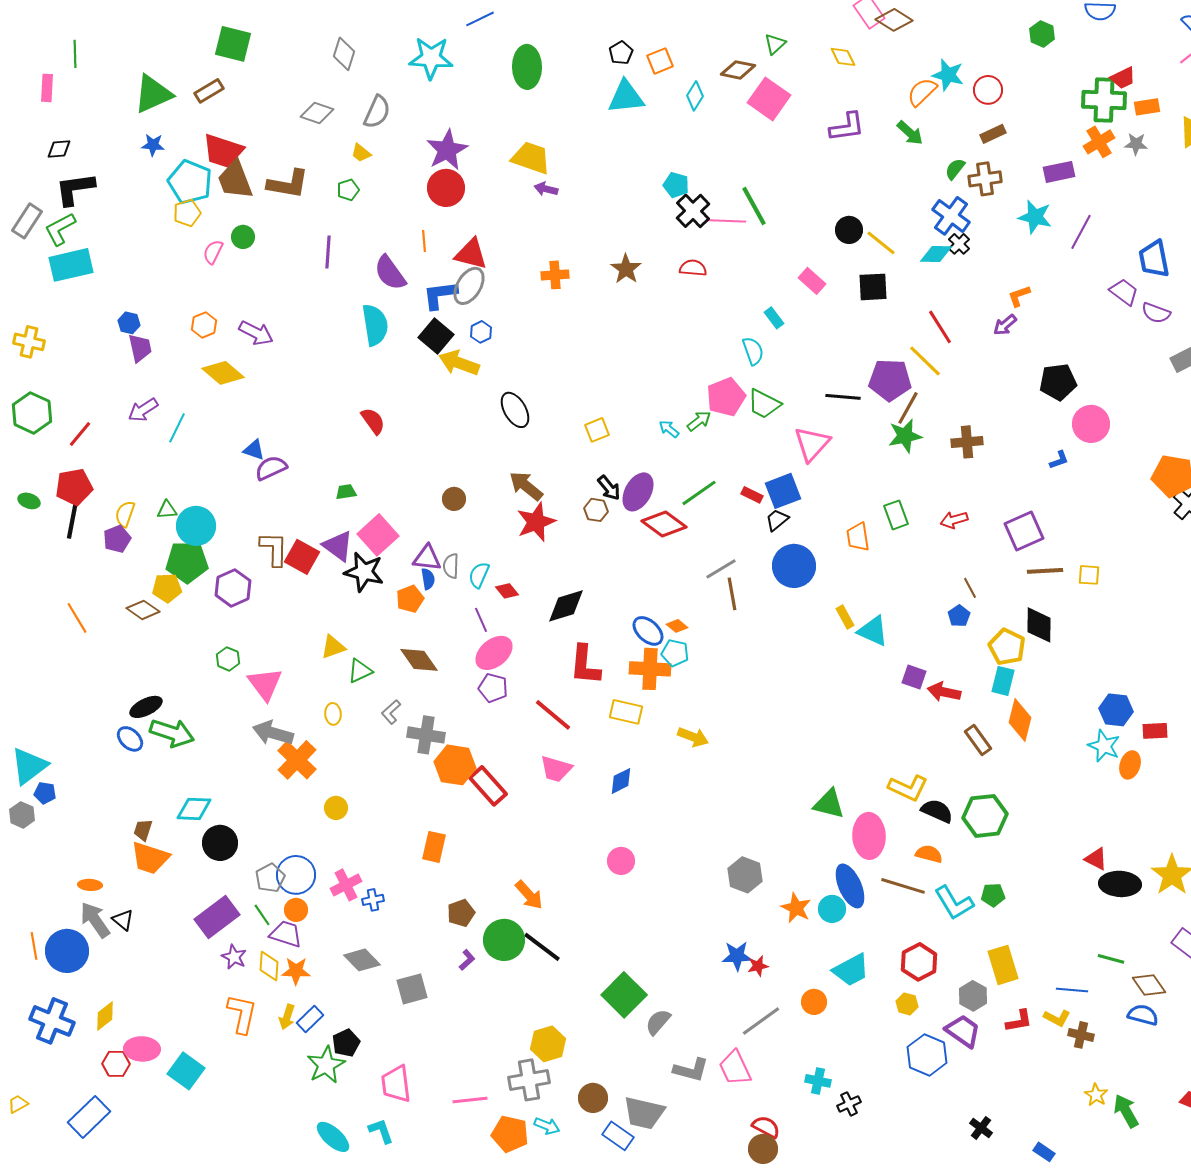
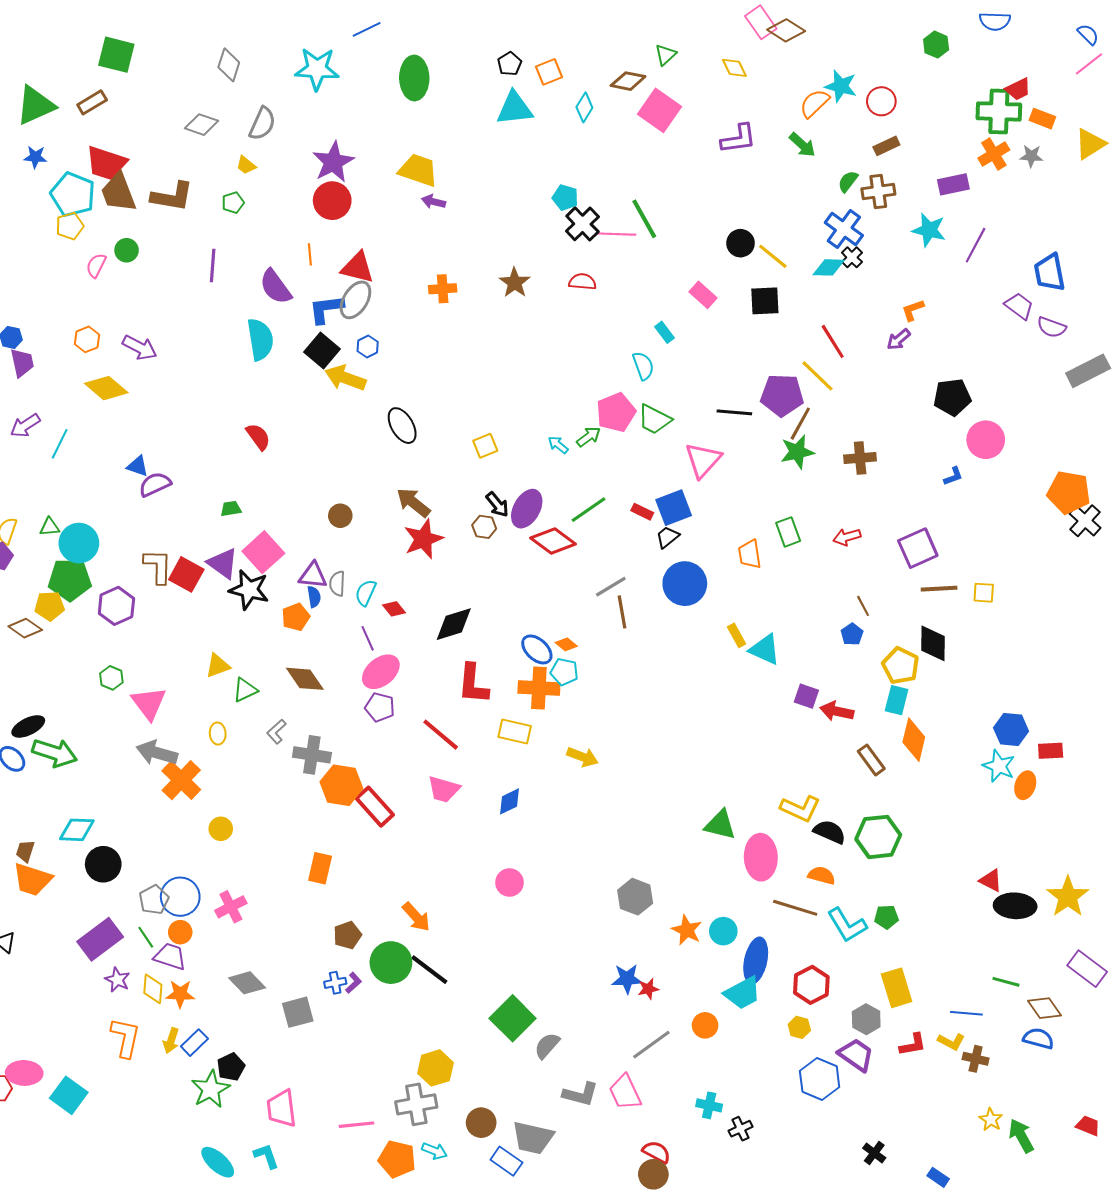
orange rectangle: (1147, 107) -> (1042, 119), turned 30
blue ellipse: (850, 886) -> (756, 961), moved, turned 36
blue cross: (373, 900) -> (335, 983), moved

